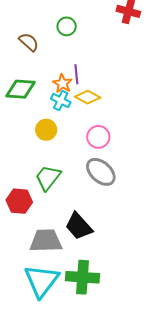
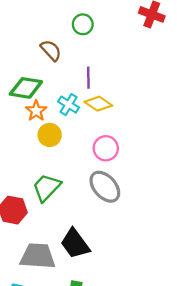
brown semicircle: (29, 42) -> (51, 50), moved
orange star: (62, 83) -> (36, 111), moved

